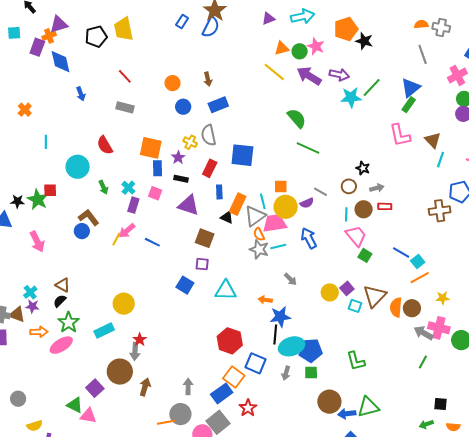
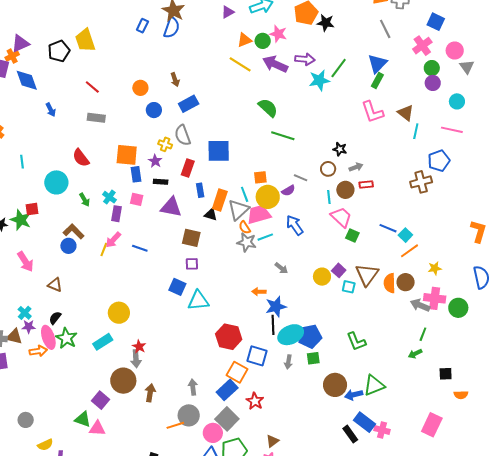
brown triangle: (63, 285) -> (55, 285), moved
cyan triangle: (226, 290) -> (198, 301), moved
pink ellipse: (61, 345) -> (48, 337), moved, turned -70
green arrow: (426, 424) -> (415, 354), moved

